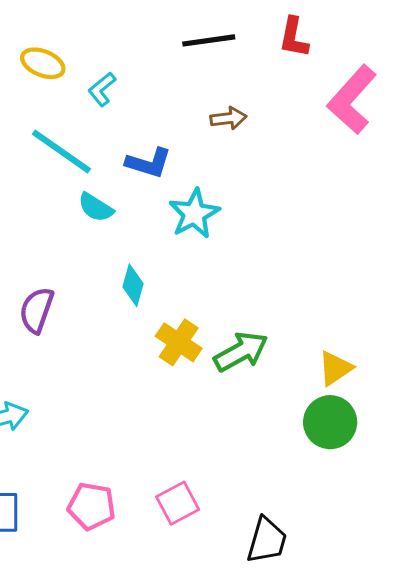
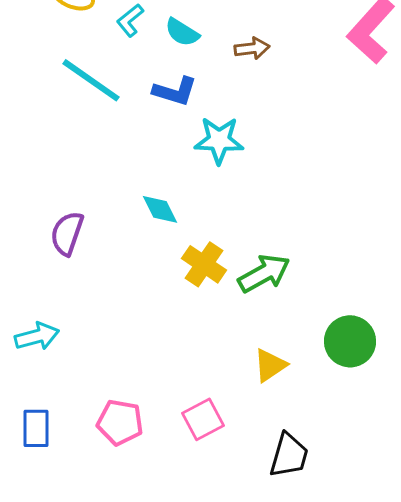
cyan semicircle: (96, 207) -> (182, 32), moved
cyan star: (194, 214) -> (219, 140), turned 30
cyan diamond: (133, 285) -> (160, 209), turned -42
yellow triangle: (335, 368) -> (270, 365), moved

